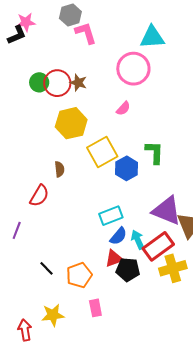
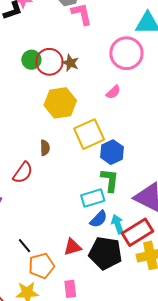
green L-shape: (154, 152) -> (110, 180), moved
red triangle: (114, 259) -> (72, 247), moved
black pentagon: (128, 270) -> (105, 253), size x1.4
orange pentagon: (79, 275) -> (41, 266), moved

